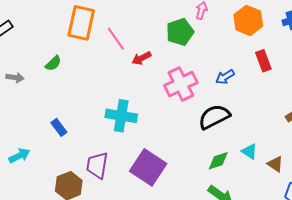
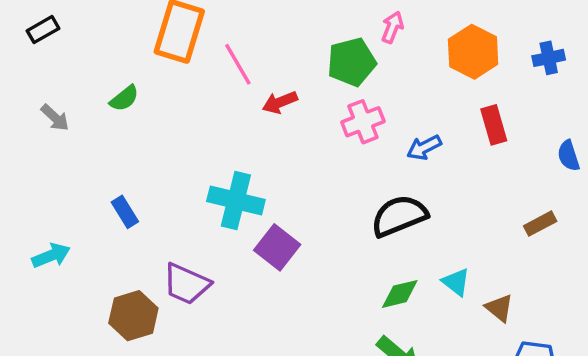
gray arrow: (15, 78) -> (55, 118), turned 30
pink cross: (181, 84) -> (363, 122), moved, size x0.7
purple trapezoid: (97, 165) -> (186, 284), turned -80
purple square: (148, 167) -> (277, 247), moved, size x0.7

